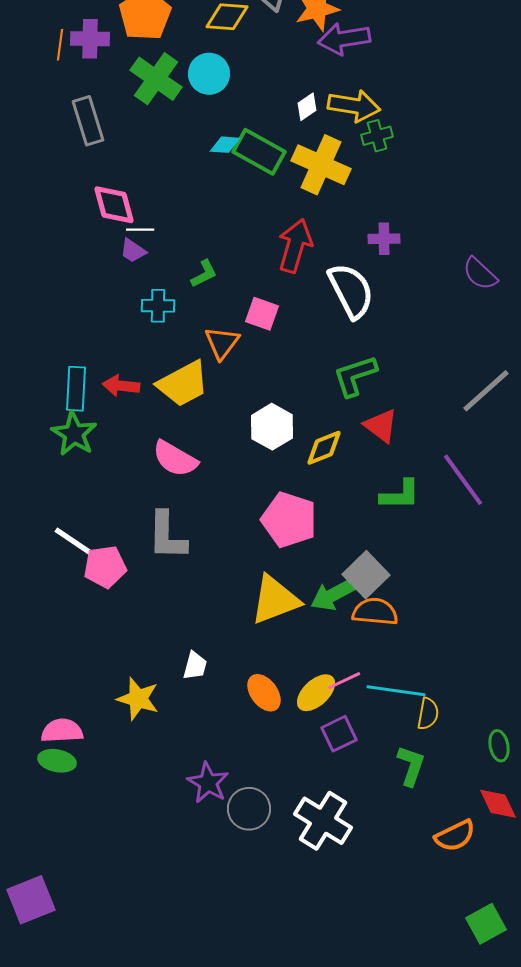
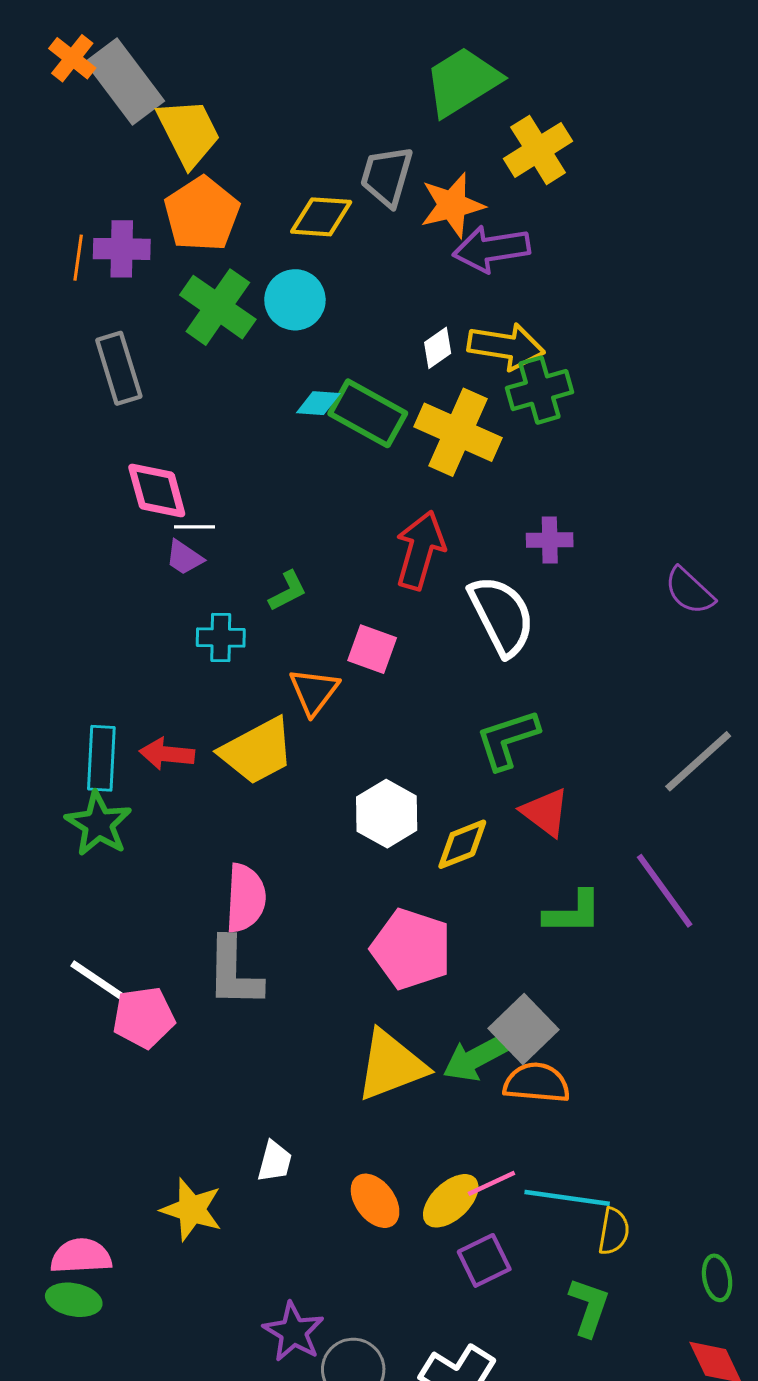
green cross: (377, 136) -> (539, 390), size x1.4
pink semicircle: (175, 459) -> (245, 898), moved, turned -117

